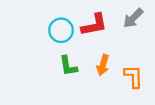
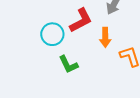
orange arrow: (103, 65) -> (105, 37), moved

